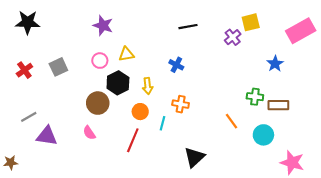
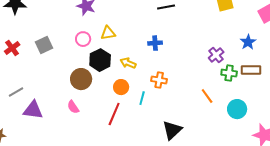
purple cross: (233, 37) -> (216, 55), moved
blue cross: (176, 65) -> (155, 43), turned -32
yellow arrow: (148, 86) -> (128, 63), turned 119
brown rectangle: (278, 105) -> (251, 70), moved

